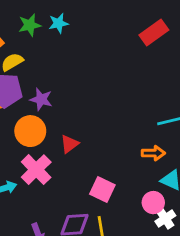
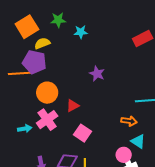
cyan star: (58, 23) -> (81, 32), moved
purple star: (41, 99) -> (97, 74), moved
pink square: (102, 190) -> (82, 133), moved

